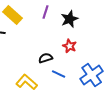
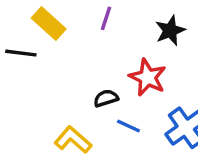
black star: (70, 19) -> (170, 31), moved
red star: (70, 46) -> (148, 77), size x1.5

